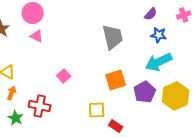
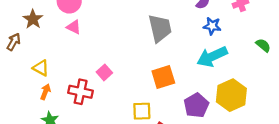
purple pentagon: (145, 92) -> (196, 105), moved
red cross: (40, 106) -> (81, 92), moved

